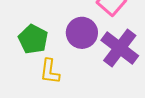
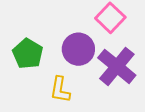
yellow L-shape: (50, 71) -> (60, 90), moved

